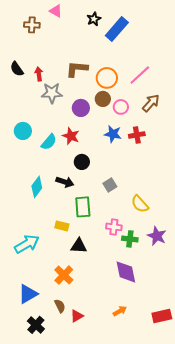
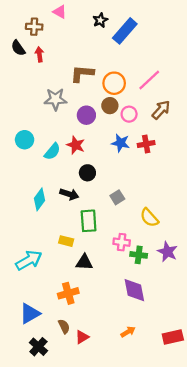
black semicircle: (17, 69) -> (18, 48), moved
red arrow: (39, 74) -> (39, 54), moved
orange cross: (64, 275) -> (68, 293), turned 30

